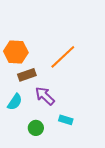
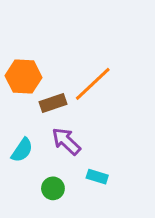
brown rectangle: (27, 75) -> (53, 103), moved

